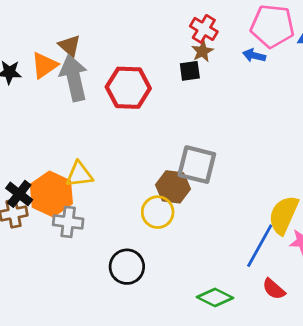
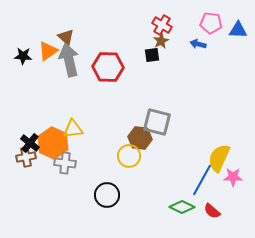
pink pentagon: (272, 26) -> (211, 23), size x0.7
green diamond: (215, 297) -> (182, 207), moved

